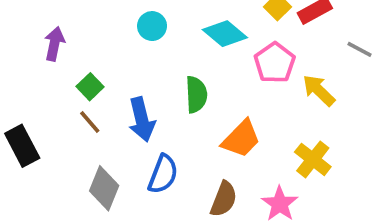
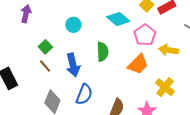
cyan circle: (152, 26) -> (73, 25), moved
purple arrow: (54, 44) -> (26, 14), moved
yellow arrow: (319, 90) -> (168, 50), turned -36
orange trapezoid: (241, 139) -> (138, 64), moved

